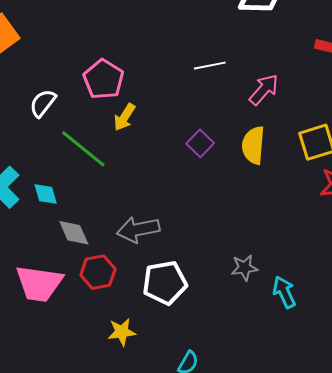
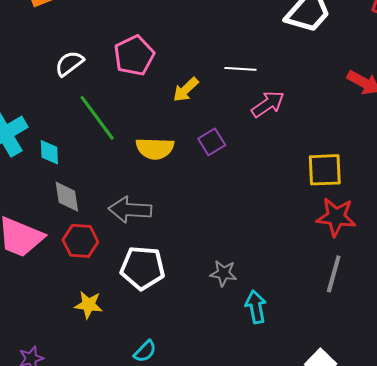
pink arrow: (264, 90) -> (268, 104), moved
yellow arrow: (124, 117) -> (186, 90), moved
yellow semicircle: (253, 145) -> (155, 148), moved, turned -108

